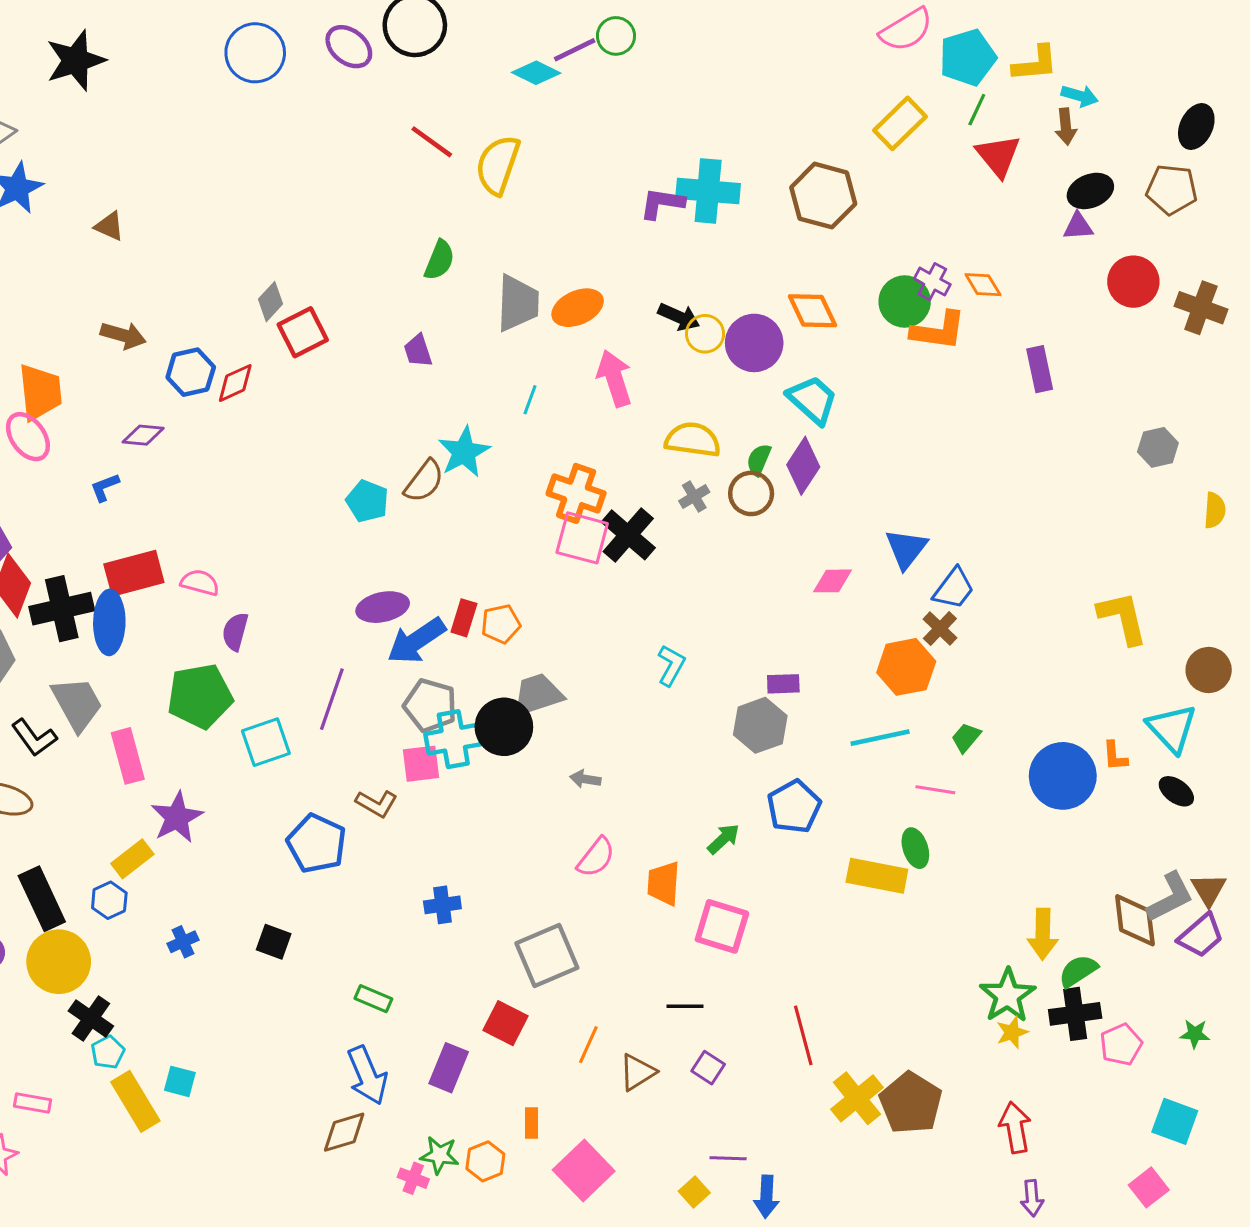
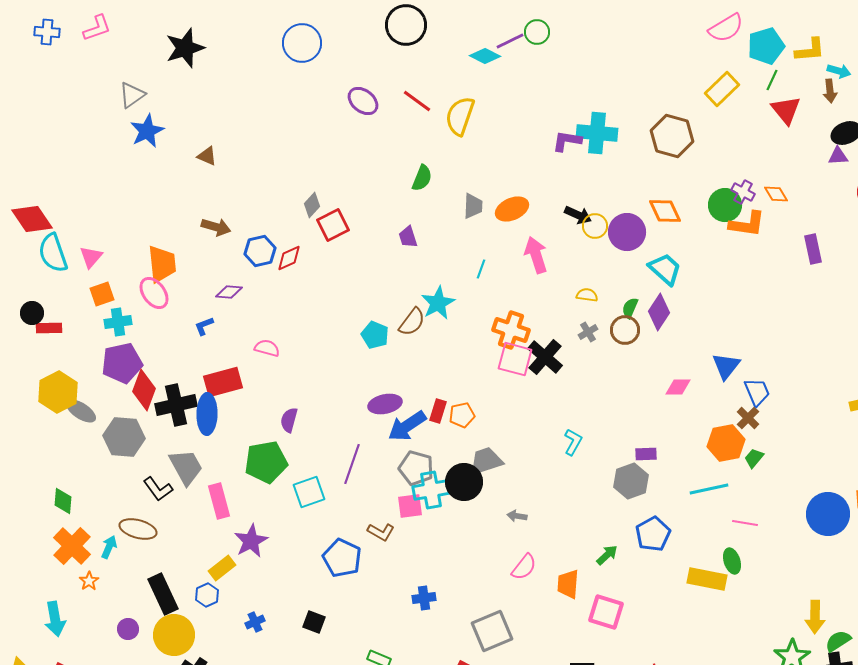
purple ellipse: (349, 47) -> (363, 101), moved
gray trapezoid: (518, 303) -> (473, 206), size x0.7
yellow semicircle: (693, 440) -> (587, 295), size x0.6
pink semicircle: (200, 582) -> (267, 348), moved
blue trapezoid: (954, 589) -> (757, 392), turned -60
green trapezoid: (966, 738) -> (754, 458), moved

